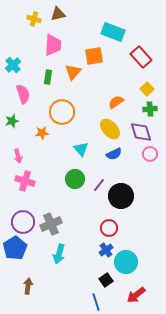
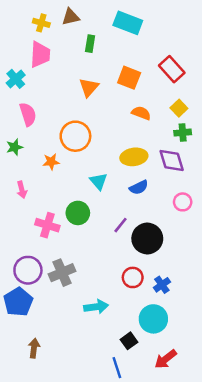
cyan rectangle: (113, 32) -> (128, 23), moved
pink trapezoid: (53, 45) -> (40, 55), moved
orange square: (94, 56) -> (129, 78), moved, turned 30
green rectangle: (48, 77) -> (90, 44), moved
orange semicircle: (116, 102) -> (141, 113), moved, turned 56
yellow ellipse: (110, 129) -> (134, 157), turned -55
pink circle: (150, 154) -> (183, 202), moved
green circle: (75, 179) -> (78, 213), moved
pink cross: (25, 181) -> (47, 225), moved
blue cross: (106, 250) -> (162, 285), moved
cyan arrow: (59, 254) -> (96, 307), moved, turned -114

